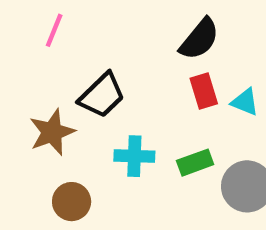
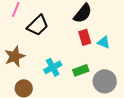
black trapezoid: (102, 95) -> (38, 25), moved
cyan cross: (134, 156) -> (53, 67), turned -30

